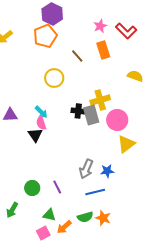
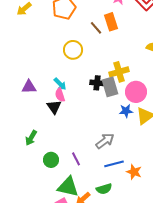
orange rectangle: (103, 50) -> (111, 22), moved
gray arrow: (86, 169) -> (105, 141), turned -150
blue star: (107, 171) -> (126, 111), moved
green arrow: (12, 210) -> (31, 138), moved
green triangle: (49, 215) -> (68, 187), size x1.6
orange star: (103, 218) -> (134, 172), moved

